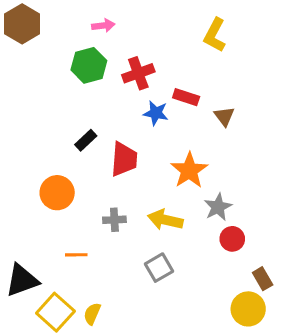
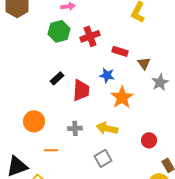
blue star: (156, 113) -> (107, 75), moved
orange circle: (57, 193) -> (34, 121), moved
gray star: (218, 207) -> (160, 82), moved

